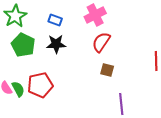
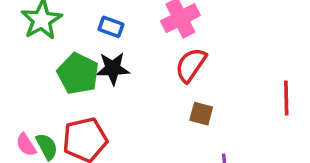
green pentagon: (23, 45) -> (78, 74), moved

